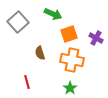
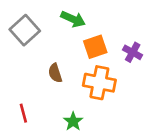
red line: (27, 82) -> (23, 113), moved
green star: (70, 88) -> (73, 121), moved

